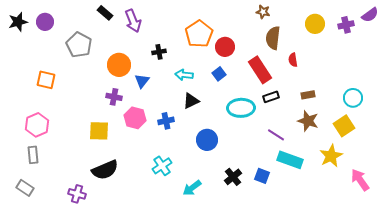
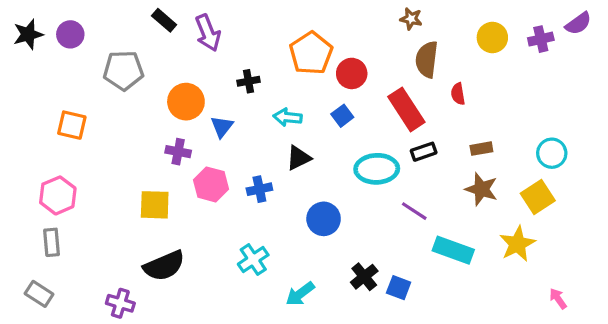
gray pentagon: (79, 45) -> (123, 70), turned -30
purple line: (276, 135) -> (414, 211), moved
blue square: (262, 176) -> (399, 288), moved
pink arrow: (360, 180) -> (558, 299), moved, size x0.6

